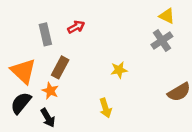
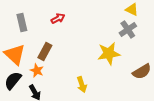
gray rectangle: (45, 34) -> (22, 22), moved
yellow star: (119, 70) -> (109, 54), moved, size x1.6

